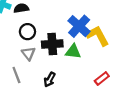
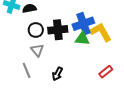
blue cross: (79, 26) -> (83, 24), turned 30
black cross: (52, 44) -> (58, 30), moved
green triangle: (73, 52) -> (82, 39), moved

